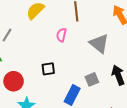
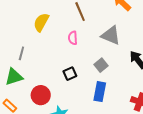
gray square: (92, 79) -> (101, 65), moved

